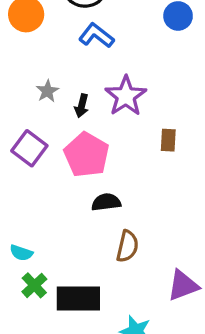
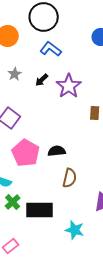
gray star: (47, 91) -> (15, 74), moved
black arrow: (82, 106) -> (42, 80), moved, turned 32
pink pentagon: (87, 155) -> (26, 153), moved

